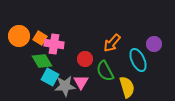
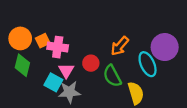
orange square: (40, 38) -> (43, 41), turned 32
purple circle: (154, 44) -> (165, 47), size x1.6
green diamond: (42, 61) -> (22, 65), moved, turned 45
pink triangle: (81, 82) -> (66, 71), moved

